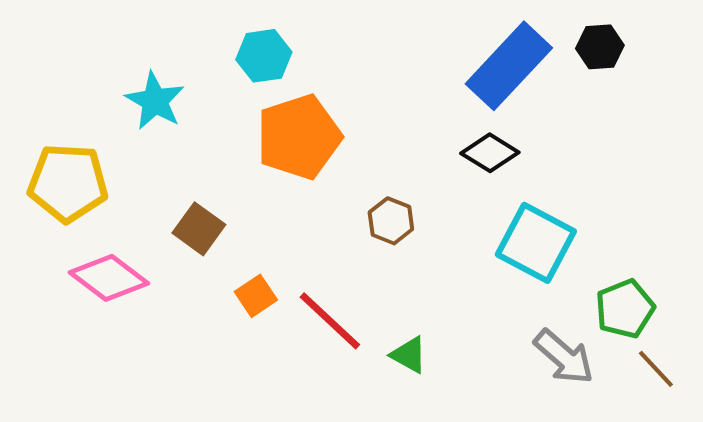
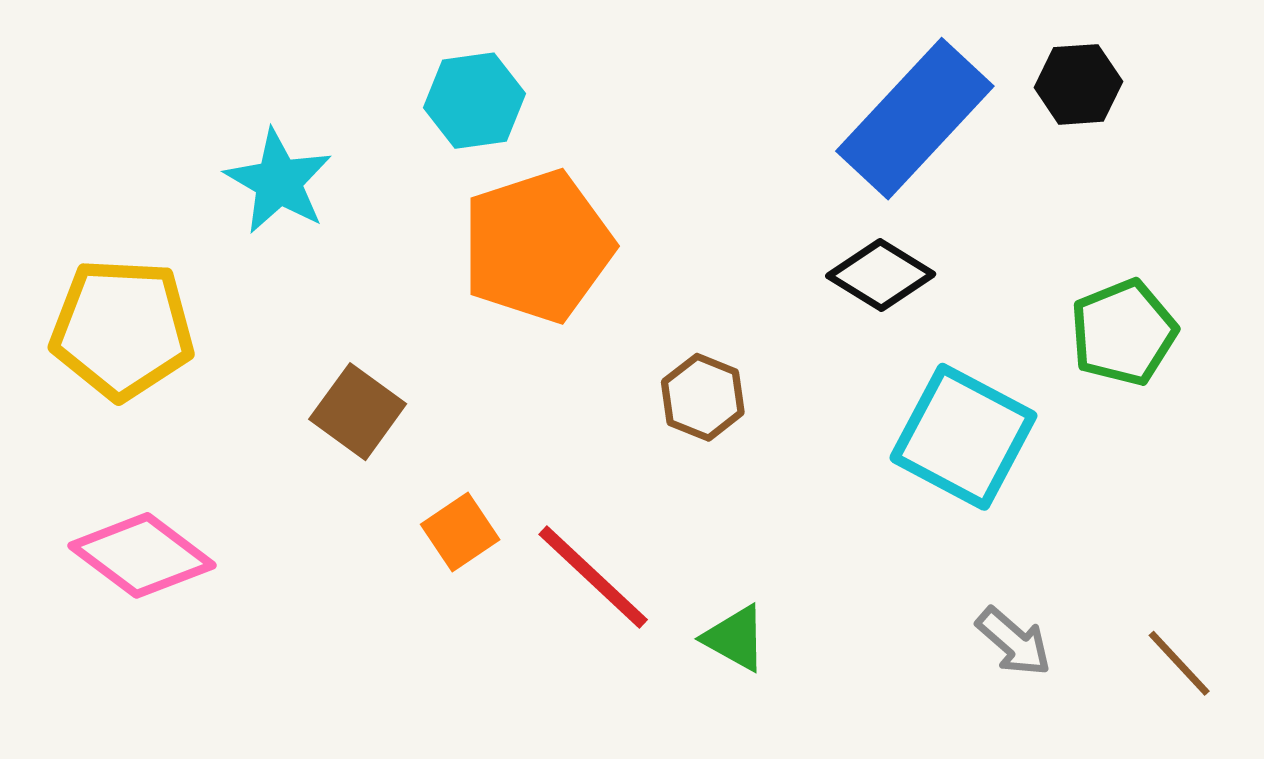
pink diamond: (109, 278) -> (142, 555), moved
green pentagon: (625, 309) -> (1123, 333), moved
gray arrow: (564, 357) -> (1014, 642), size x0.7

